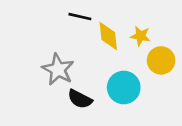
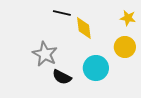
yellow star: (140, 36) -> (128, 18), moved

